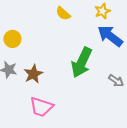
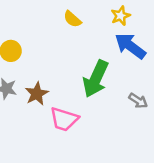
pink trapezoid: (41, 107) -> (64, 119), moved

